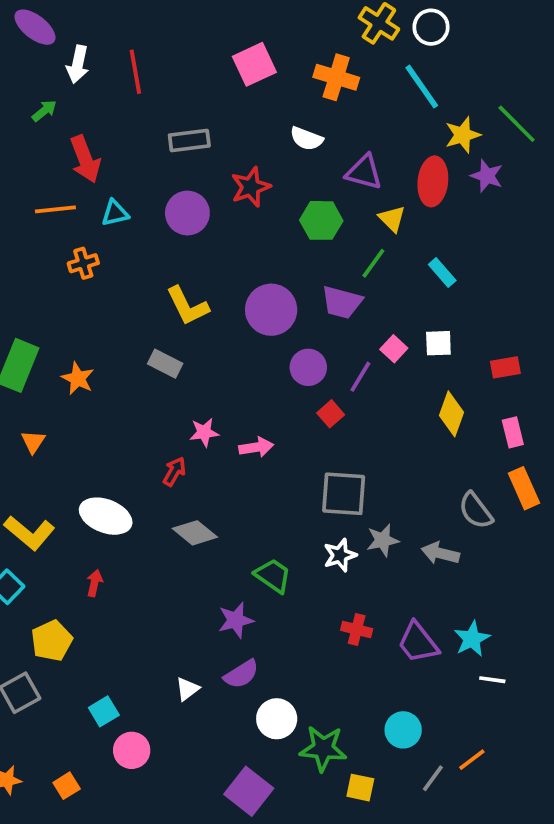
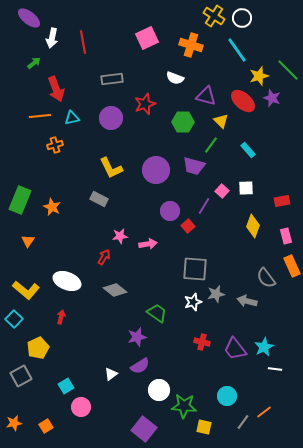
red ellipse: (433, 181) -> (243, 101), turned -55
purple circle: (308, 367) -> (170, 211), moved

